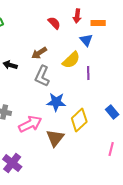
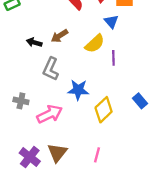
black arrow: (10, 65) -> (34, 42), moved
gray L-shape: (42, 76) -> (51, 69), moved
brown triangle: (55, 138) -> (57, 153), moved
pink line: (111, 149) -> (97, 155), moved

